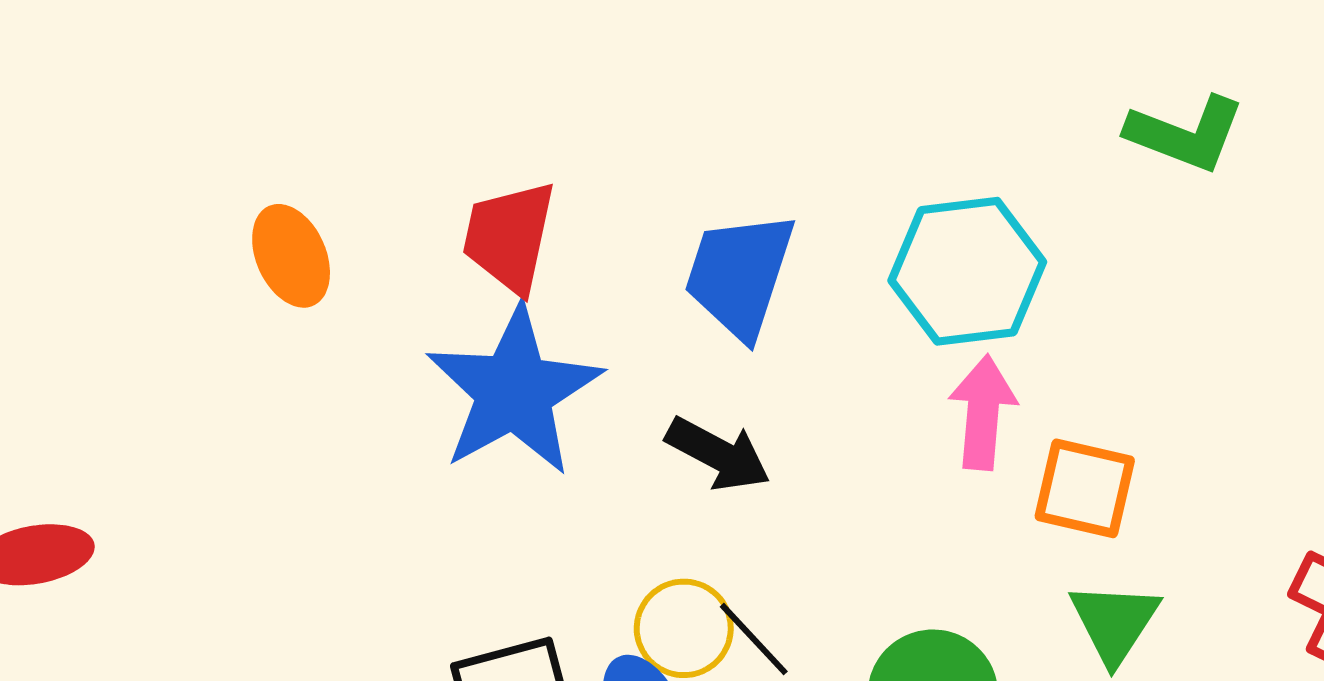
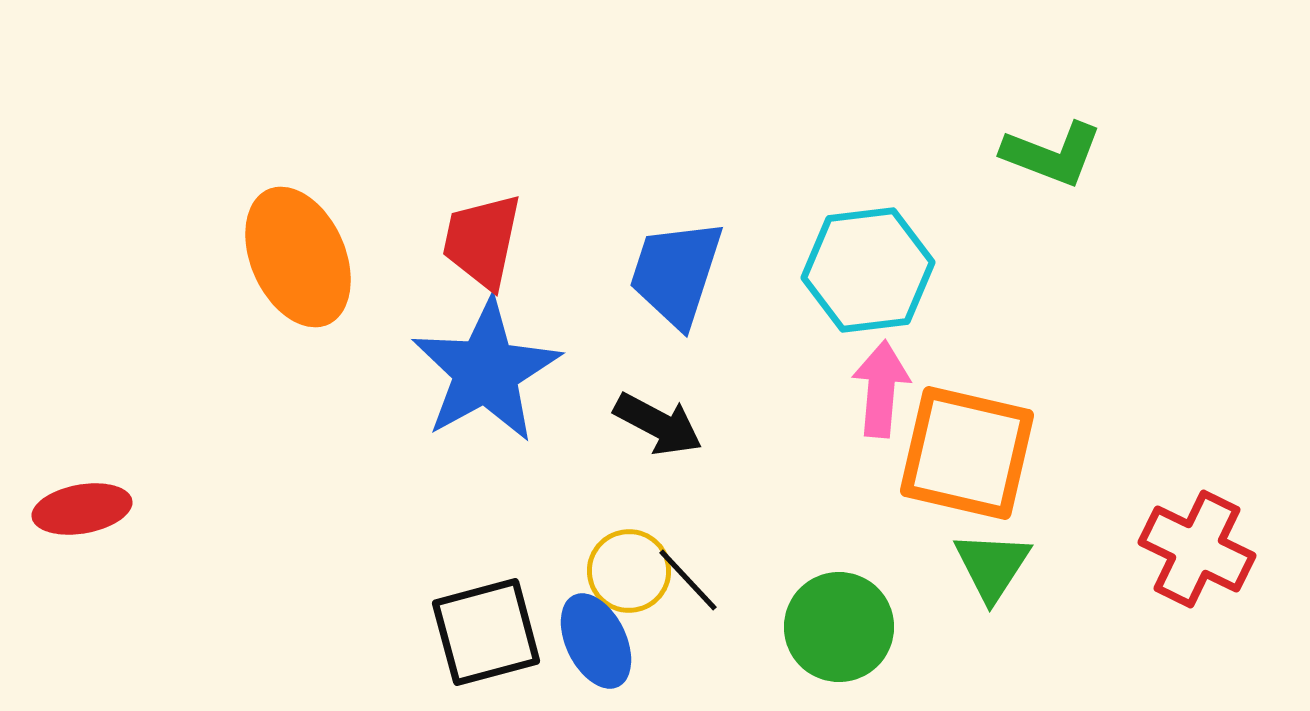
orange ellipse: (291, 256) -> (298, 257), size x1.6
orange square: (1085, 488) -> (967, 453), size x1.6

